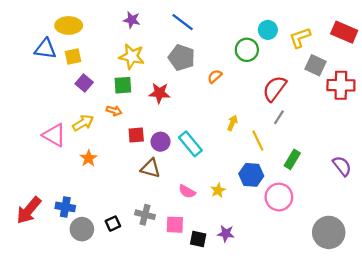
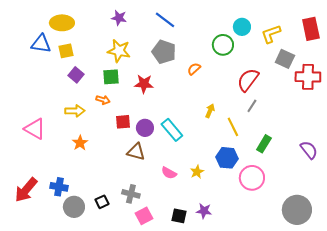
red rectangle: (344, 32) -> (311, 29), turned 55
yellow arrow: (83, 123) -> (75, 111), turned 30
pink triangle: (54, 135) -> (35, 129), moved
pink square: (175, 225) -> (144, 216), moved, turned -30

